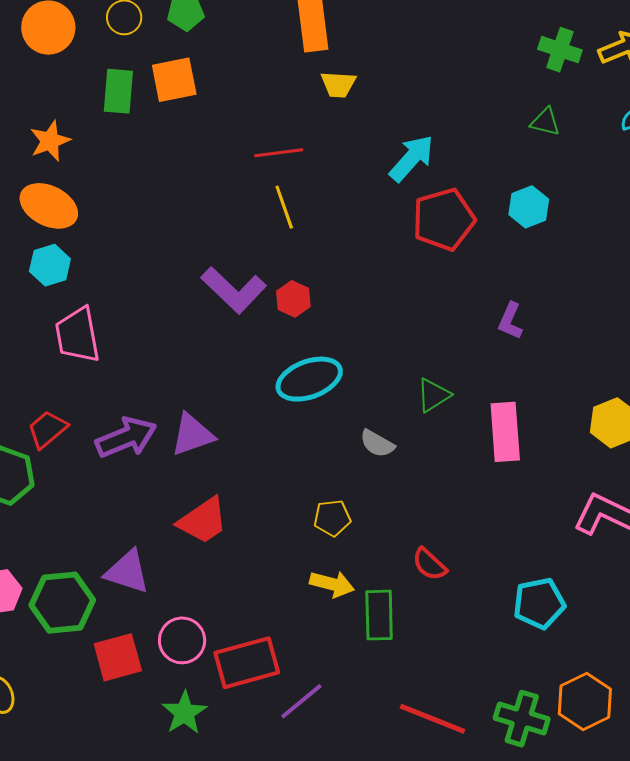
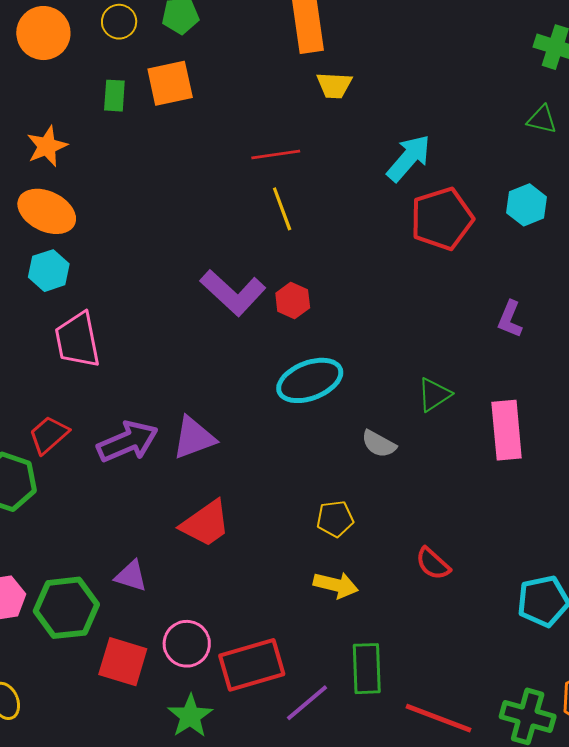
green rectangle: (118, 91) -> (114, 96), size x0.7
purple triangle: (127, 572) -> (131, 576), size x0.7
green rectangle: (379, 615) -> (367, 669), moved
red square: (118, 657) -> (123, 662), turned 33

